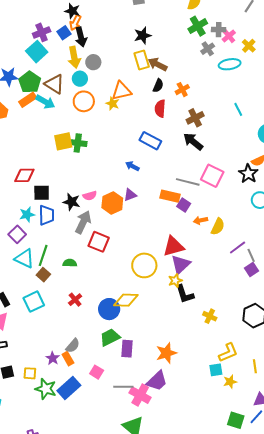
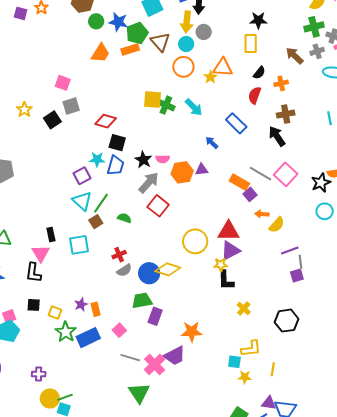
brown arrow: (158, 64) -> (295, 56), moved
cyan arrow: (45, 102) -> (194, 107), moved
gray semicircle: (73, 346) -> (124, 270), moved
gray line: (123, 387) -> (130, 358), moved

